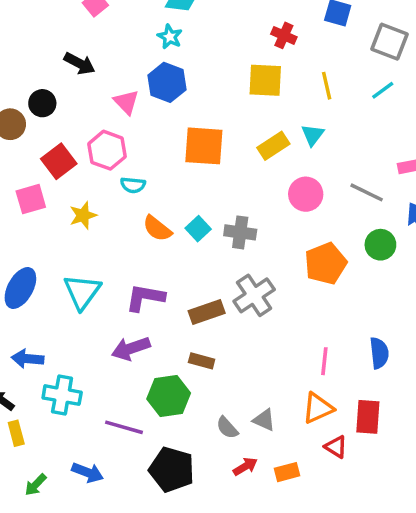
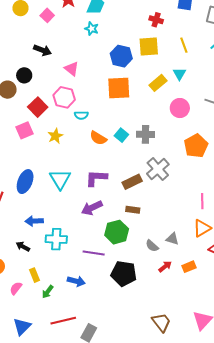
blue hexagon: (167, 82) -> (121, 56), moved
yellow rectangle: (16, 433) -> (34, 275), moved

